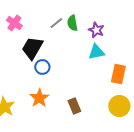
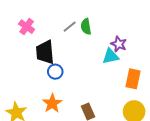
purple star: (96, 30) -> (119, 44), moved
black trapezoid: (32, 48) -> (45, 52), turned -35

